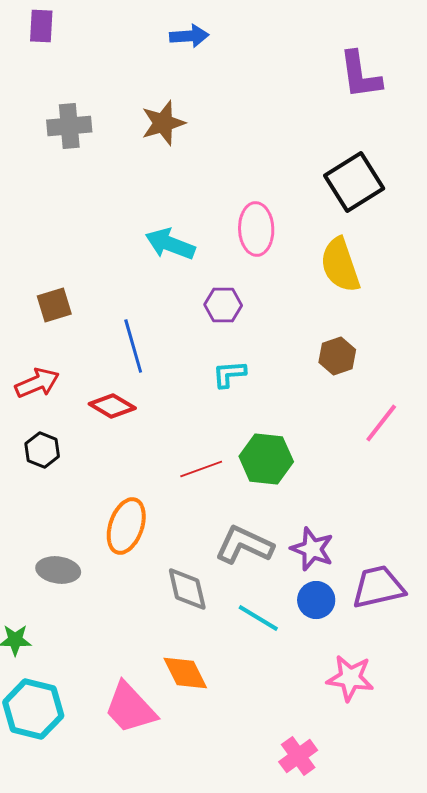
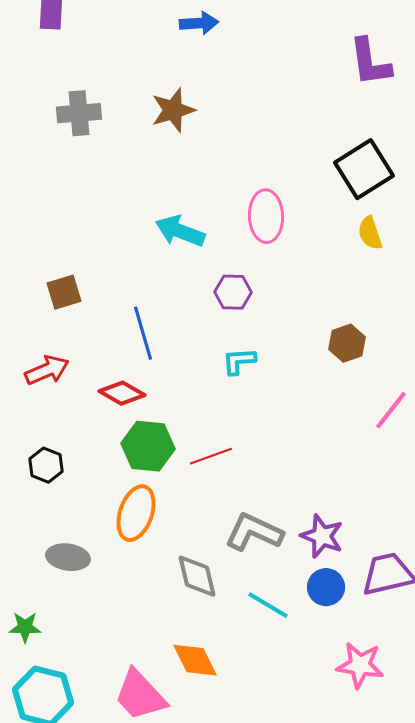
yellow semicircle: (340, 265) -> (370, 233), moved, size x0.6
black hexagon: (42, 450) -> (46, 465), moved
green hexagon: (266, 459) -> (148, 446), moved

